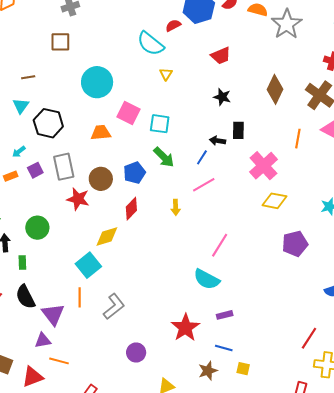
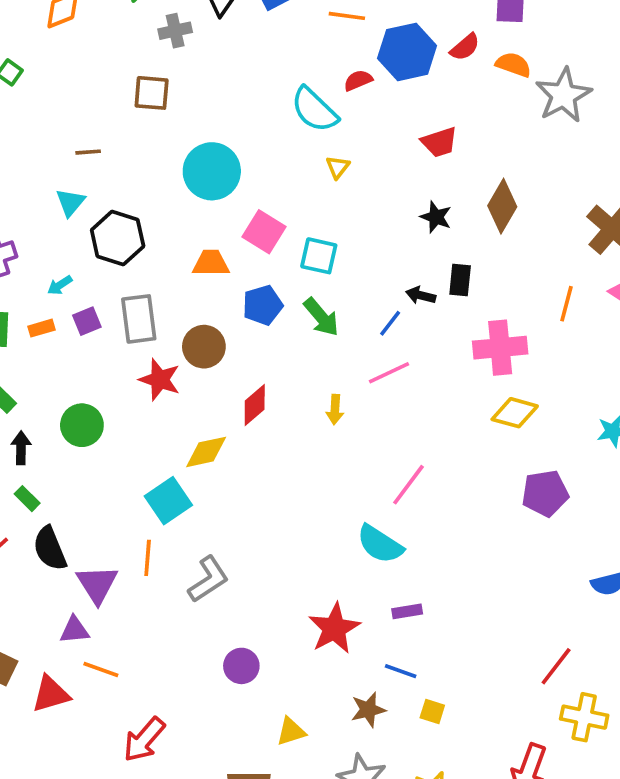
brown diamond: (275, 89) -> (502, 206), moved
pink cross: (264, 166) -> (500, 348), turned 32
blue pentagon: (134, 173) -> (263, 305), moved
green rectangle: (22, 262) -> (27, 499), moved, turned -48

